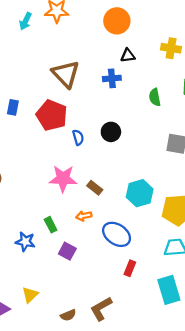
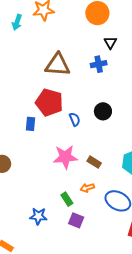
black triangle: (128, 56) -> (110, 43), turned -48
brown triangle: (66, 74) -> (58, 65), turned -36
blue rectangle: (13, 107) -> (30, 124), moved
green rectangle: (51, 225) -> (67, 199), moved

